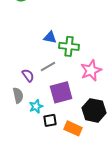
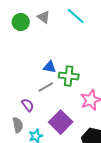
gray line: (48, 66) -> (46, 87), moved
purple square: (61, 92) -> (61, 122), turned -30

